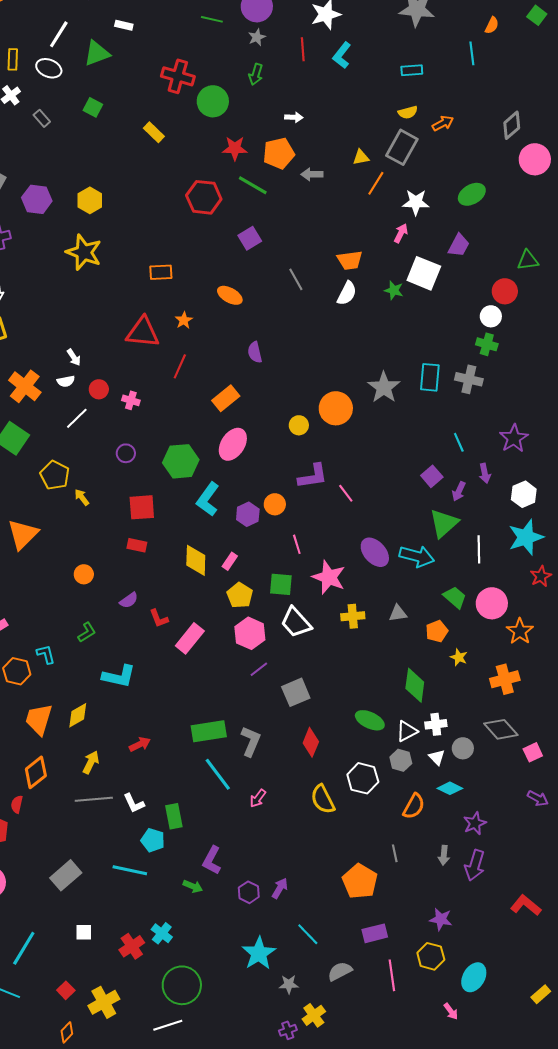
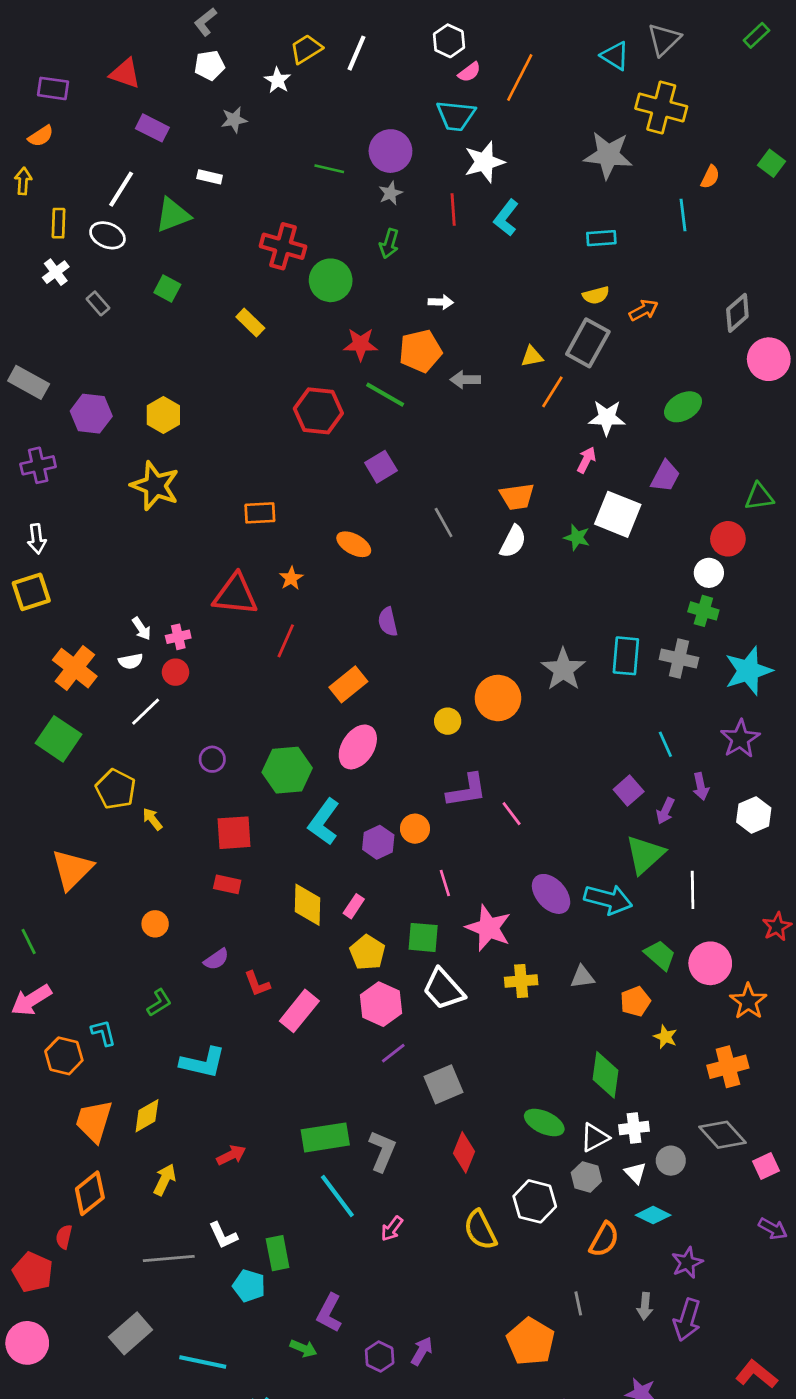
pink cross: (131, 400) -> (178, 637), moved, turned -30
cyan star: (526, 537) -> (748, 671), moved
gray line: (94, 799) -> (169, 1259), moved
cyan line: (130, 870) -> (203, 1362), moved

